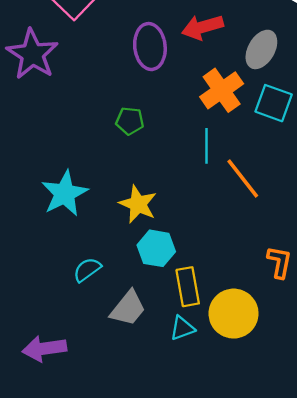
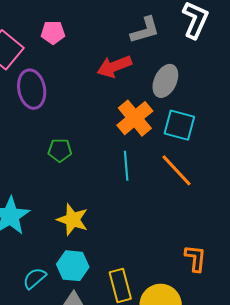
purple ellipse: (150, 47) -> (32, 89), moved
orange line: (243, 178) -> (177, 170), moved
cyan hexagon: (156, 248) -> (73, 266), moved

